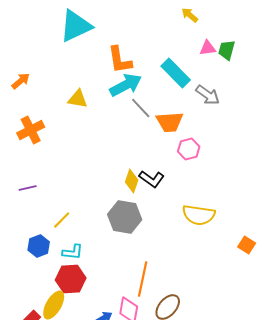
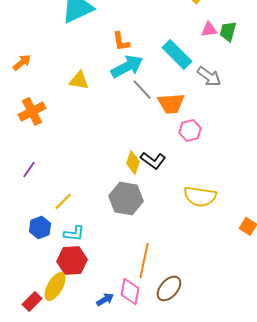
orange L-shape: (120, 60) -> (121, 41), size x0.7
purple line: (28, 188) -> (29, 169), turned -42

